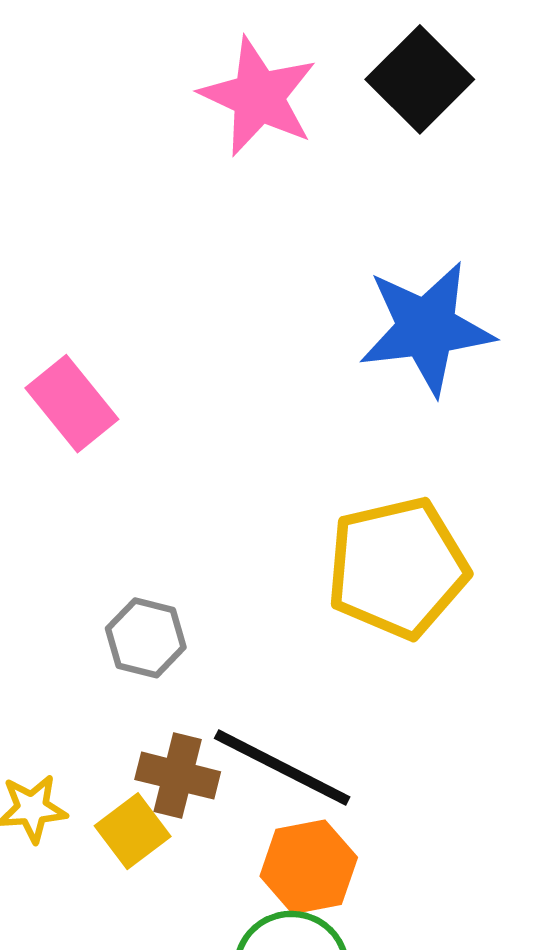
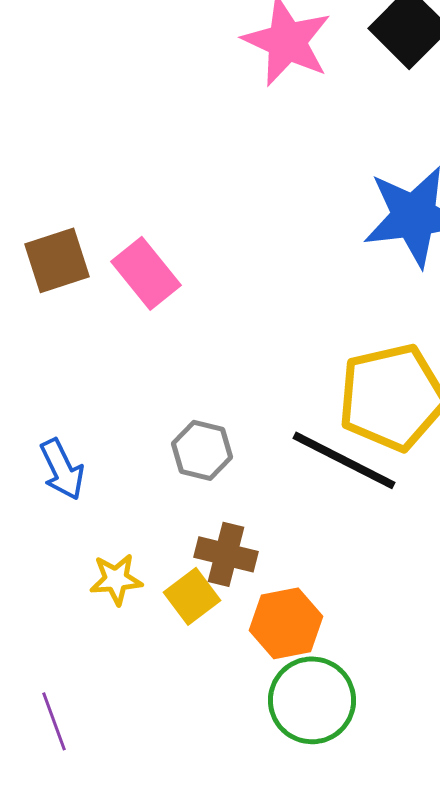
black line: (282, 768) -> (344, 460), moved
orange hexagon: (309, 867) -> (286, 623), moved

